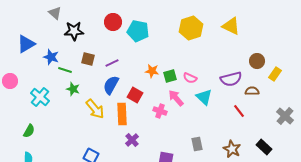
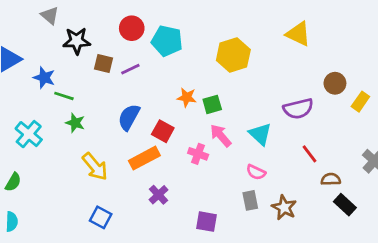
yellow hexagon: (191, 28) -> (233, 55), moved
brown square: (88, 59) -> (103, 63), moved
purple line: (112, 63) -> (130, 69), moved
pink semicircle: (190, 78) -> (256, 172), moved
brown semicircle: (252, 91) -> (331, 179), moved
yellow arrow: (95, 109) -> (95, 167), moved
orange rectangle: (122, 114) -> (144, 158), turned 65
brown star: (232, 149) -> (284, 207), moved

